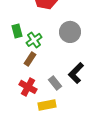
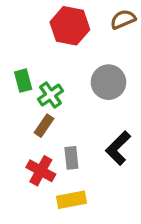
gray rectangle: (55, 83) -> (71, 158), moved, turned 32

